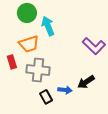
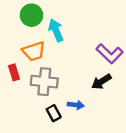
black arrow: (86, 82) -> (101, 82), moved

